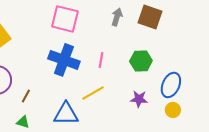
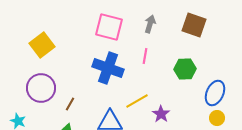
gray arrow: (117, 17) -> (150, 24), moved
pink line: (101, 60) -> (145, 56), moved
purple star: (139, 99) -> (161, 114), moved, turned 30

